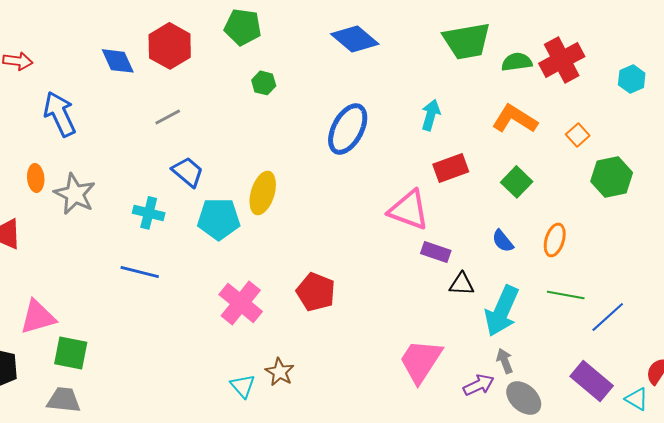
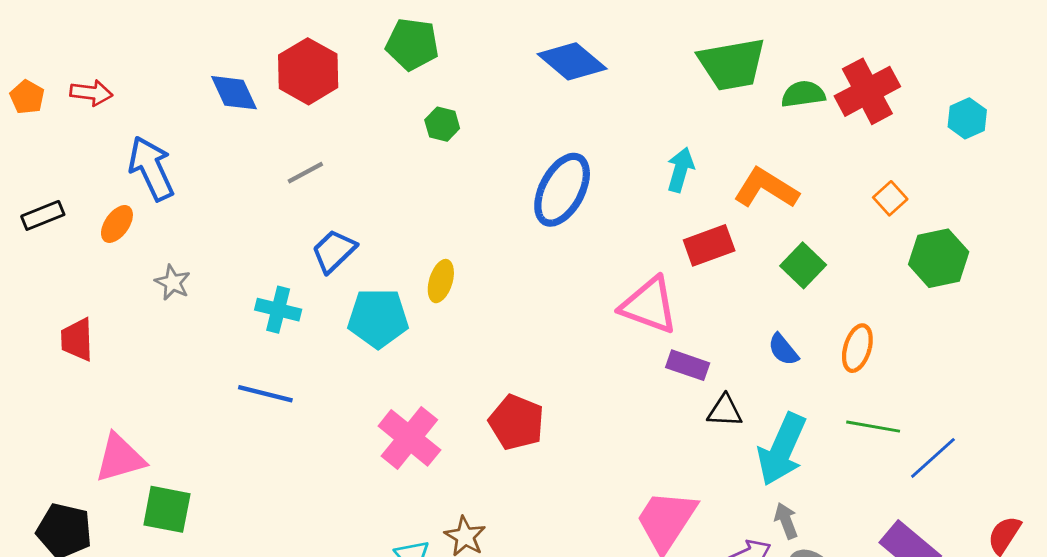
orange L-shape: (515, 119) -> (766, 188), moved
blue trapezoid: (188, 172) -> (334, 251), turned -84
orange ellipse: (36, 178) -> (117, 224), moved, turned 40
yellow ellipse: (263, 193) -> (441, 281), size x0.7
gray star: (75, 194) -> (173, 282), size x0.6

